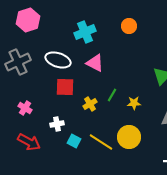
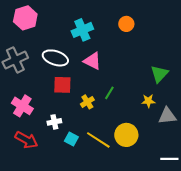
yellow star: (134, 103) -> (148, 101), moved
pink cross: (25, 108) -> (22, 106), size x1.5

